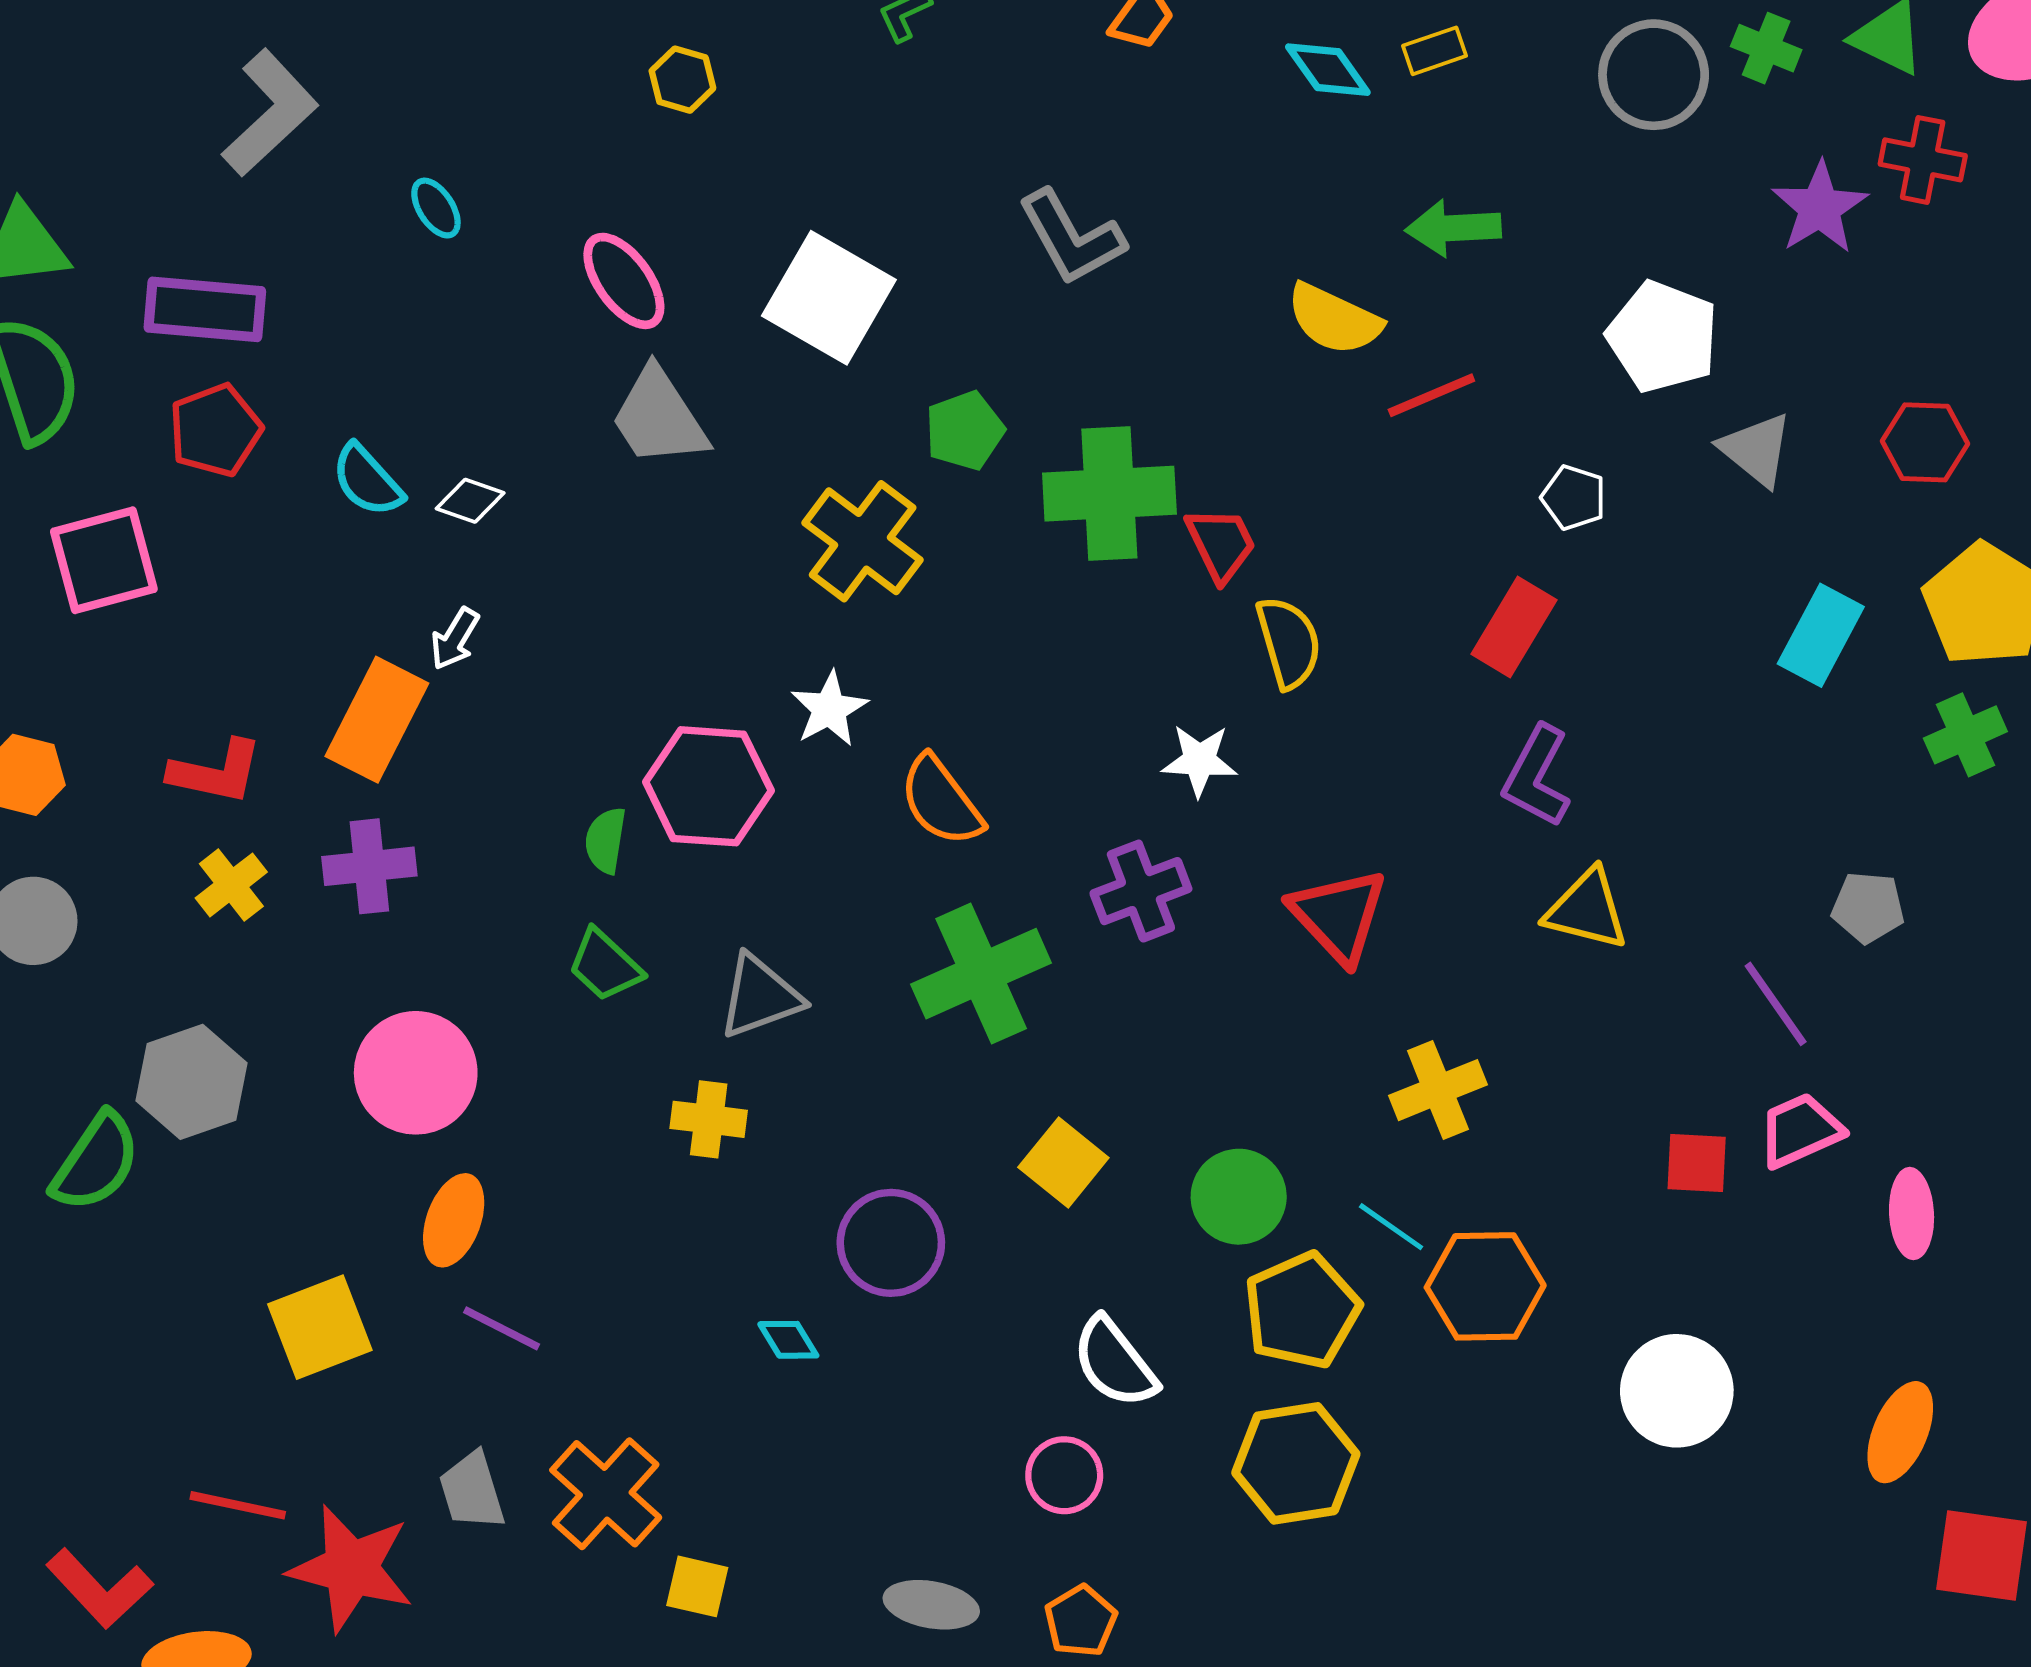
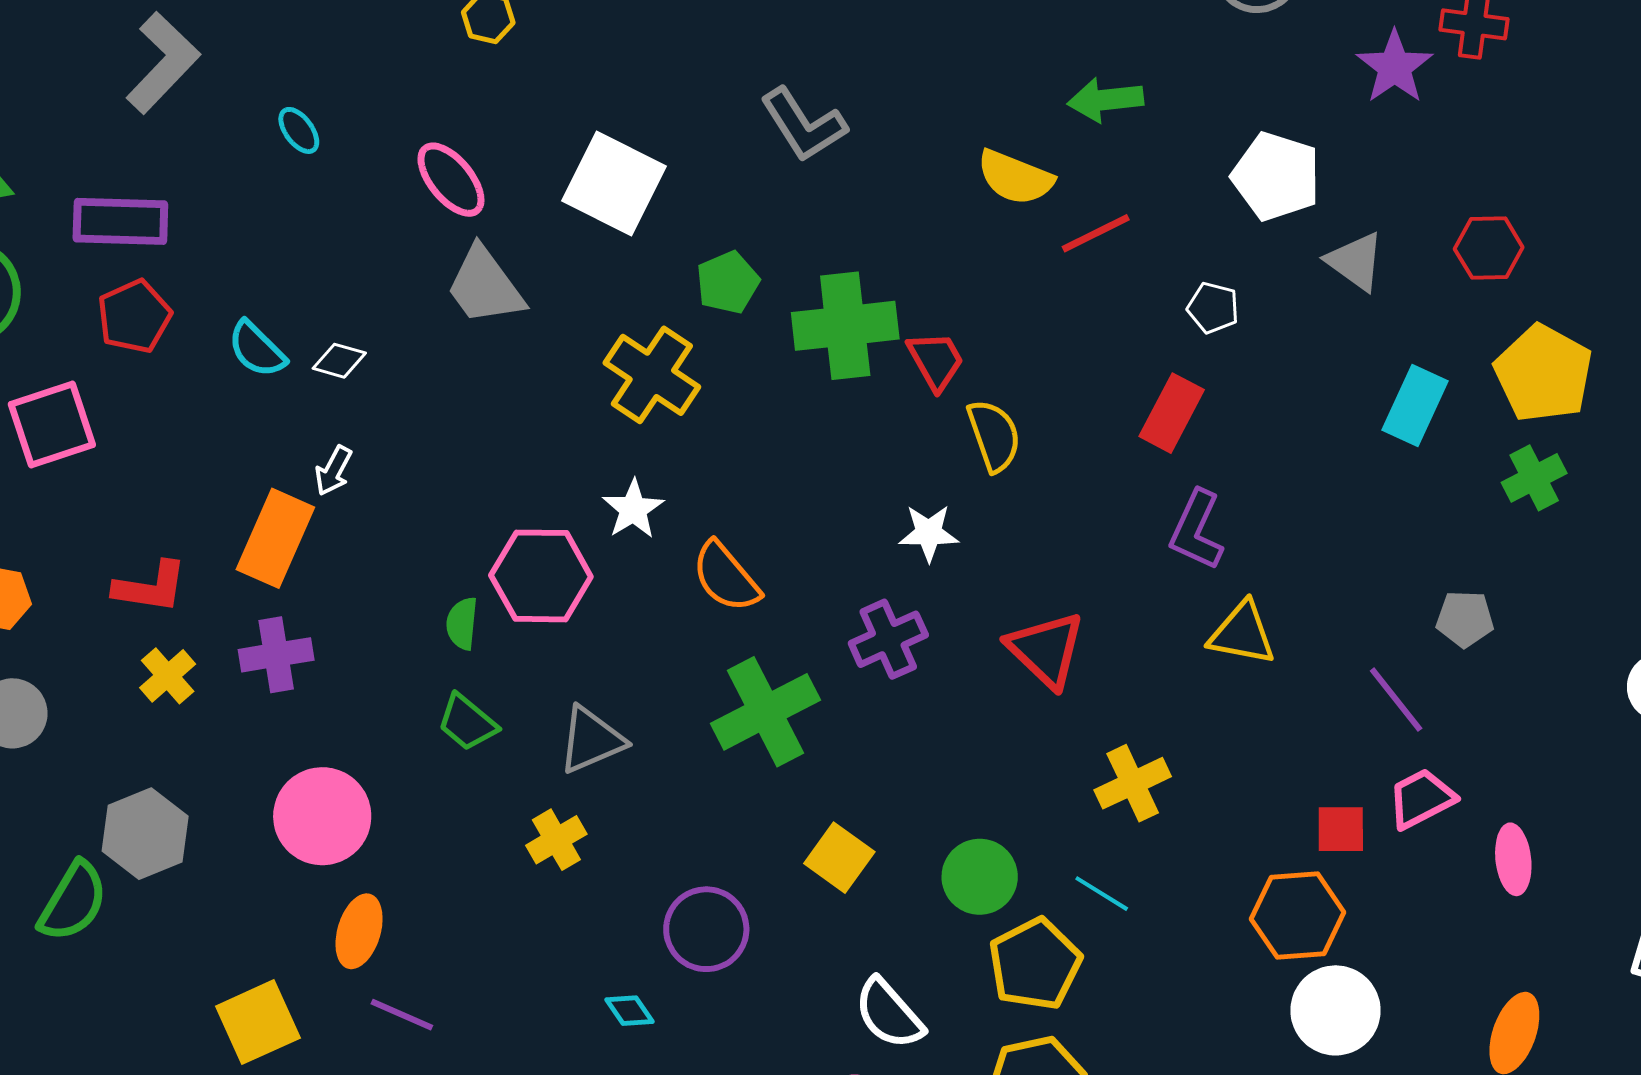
yellow cross: (709, 1119) -> (556, 840), turned -34
orange hexagon: (1485, 1286) -> (1298, 916), moved

